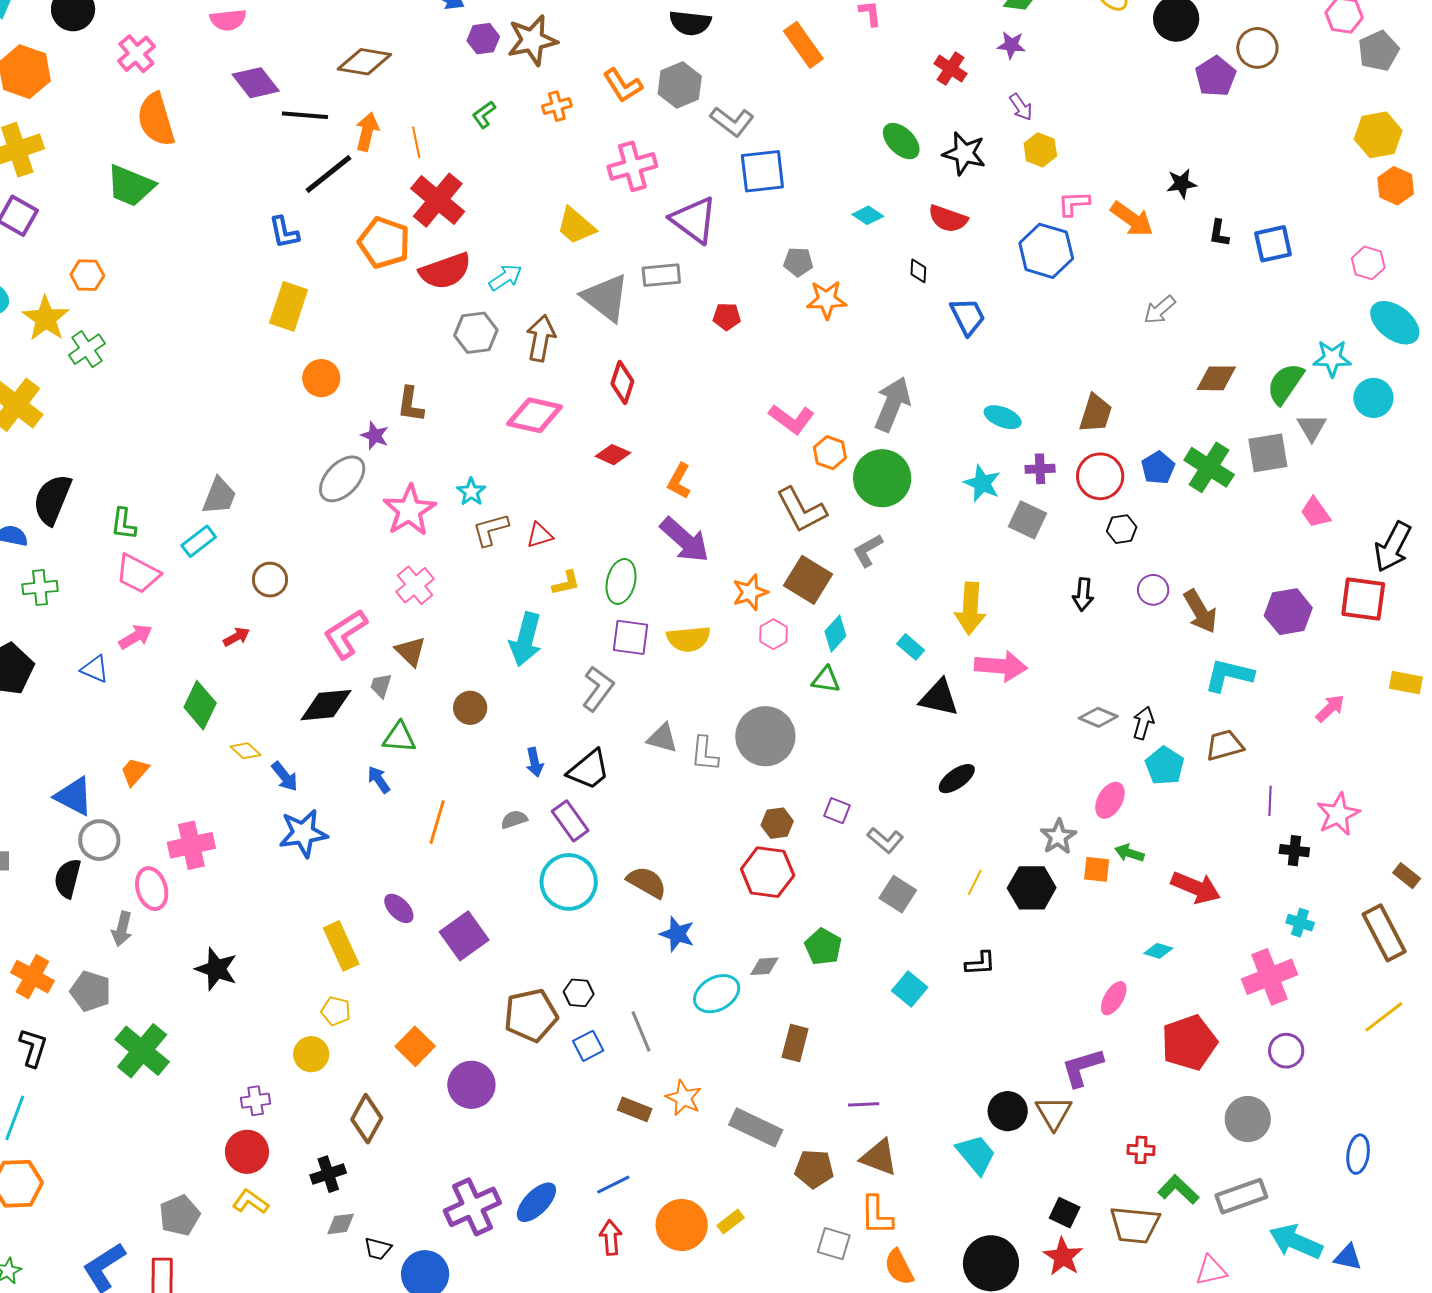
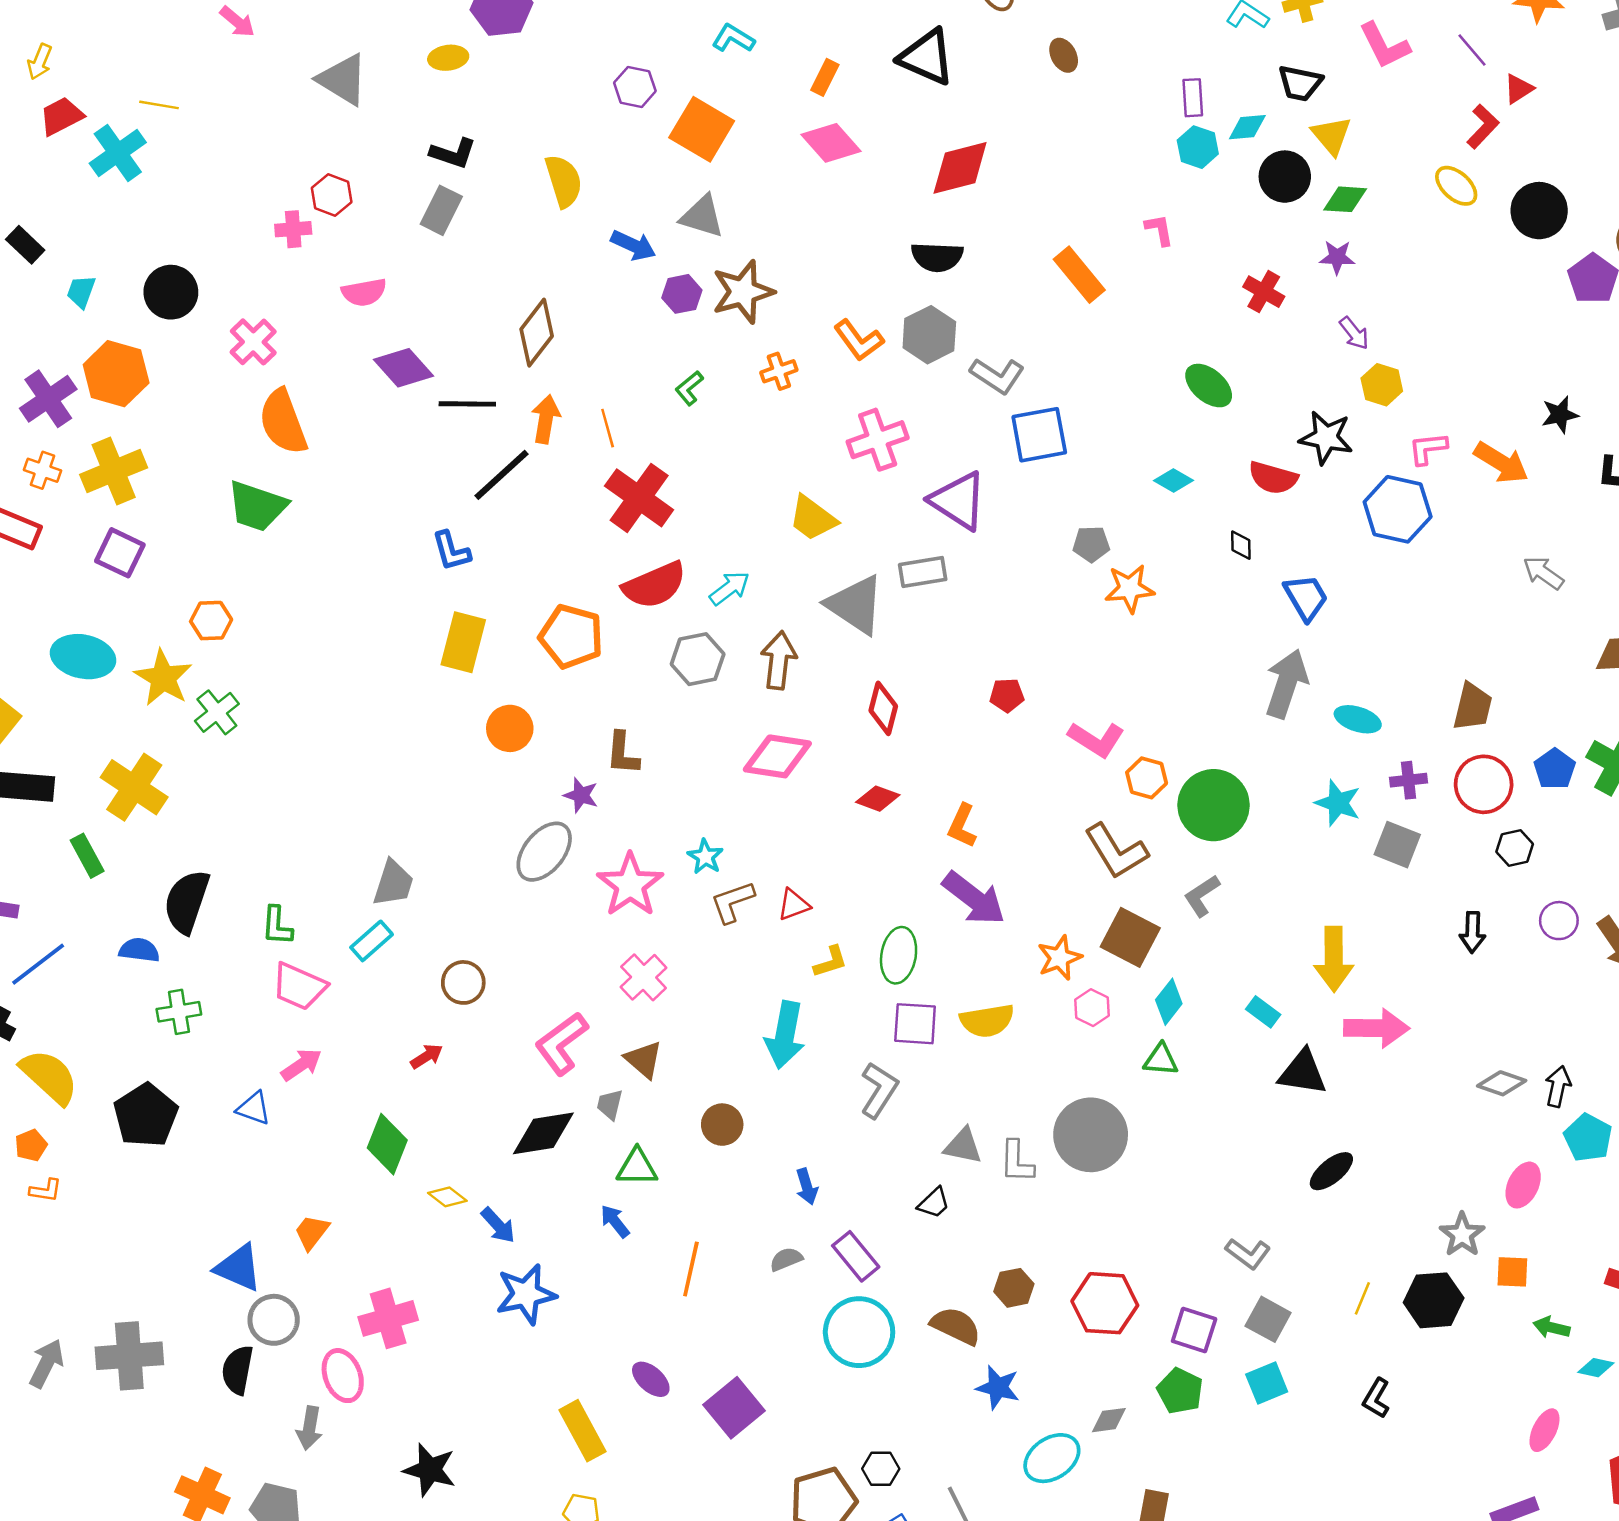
brown diamond: (364, 62) -> (537, 333), turned -58
black star: (964, 153) -> (1326, 438), moved
orange pentagon: (384, 243) -> (571, 636), moved
gray arrow: (1160, 310) -> (1543, 573), turned 80
red pentagon: (727, 317) -> (1007, 695), moved
gray arrow: (892, 404) -> (1286, 684), moved
black trapezoid: (589, 770) -> (934, 1203), moved, size x0.6
purple square: (837, 811) -> (1194, 1330), moved, size x1.4
brown hexagon: (777, 823) -> (1014, 1288), moved
green arrow: (1129, 853) -> (1552, 1327), moved
black L-shape: (980, 963) -> (1376, 1398), turned 128
cyan square: (910, 989) -> (1267, 1383), moved, turned 32

